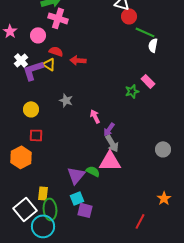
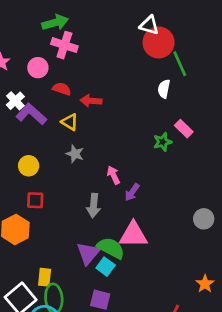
red circle: (129, 16) -> (159, 42), size x1.5
green line: (145, 32) -> (180, 64), turned 42
white semicircle: (153, 45) -> (164, 89), moved
yellow triangle: (49, 64) -> (70, 122), moved
purple L-shape: (33, 70) -> (31, 114), turned 60
gray arrow: (112, 143) -> (94, 206), moved, turned 36
green semicircle: (93, 171) -> (111, 248), size x1.5
cyan square: (77, 198) -> (106, 267), moved, turned -32

